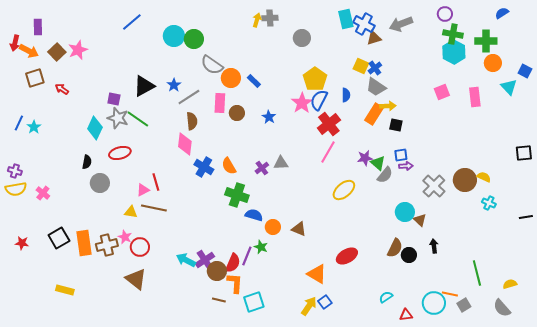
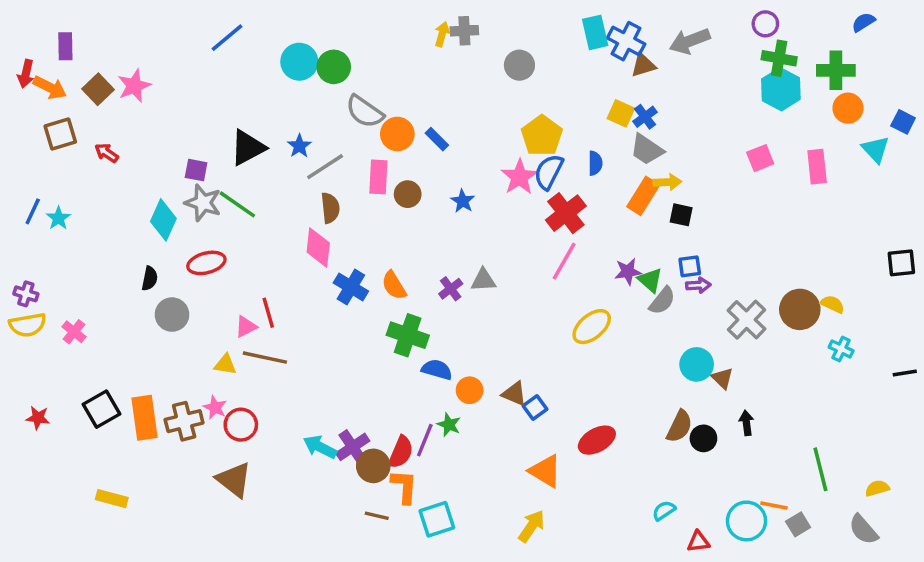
blue square: (325, 302) -> (535, 407), moved

